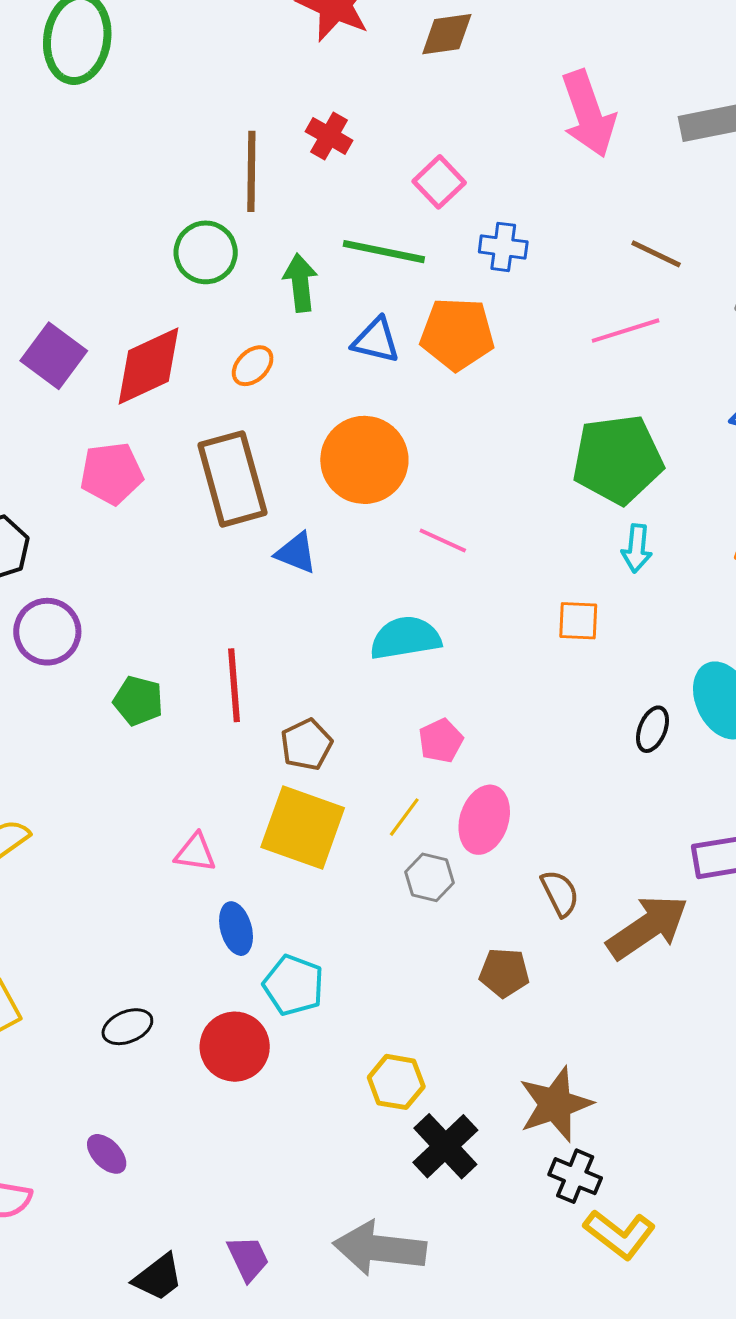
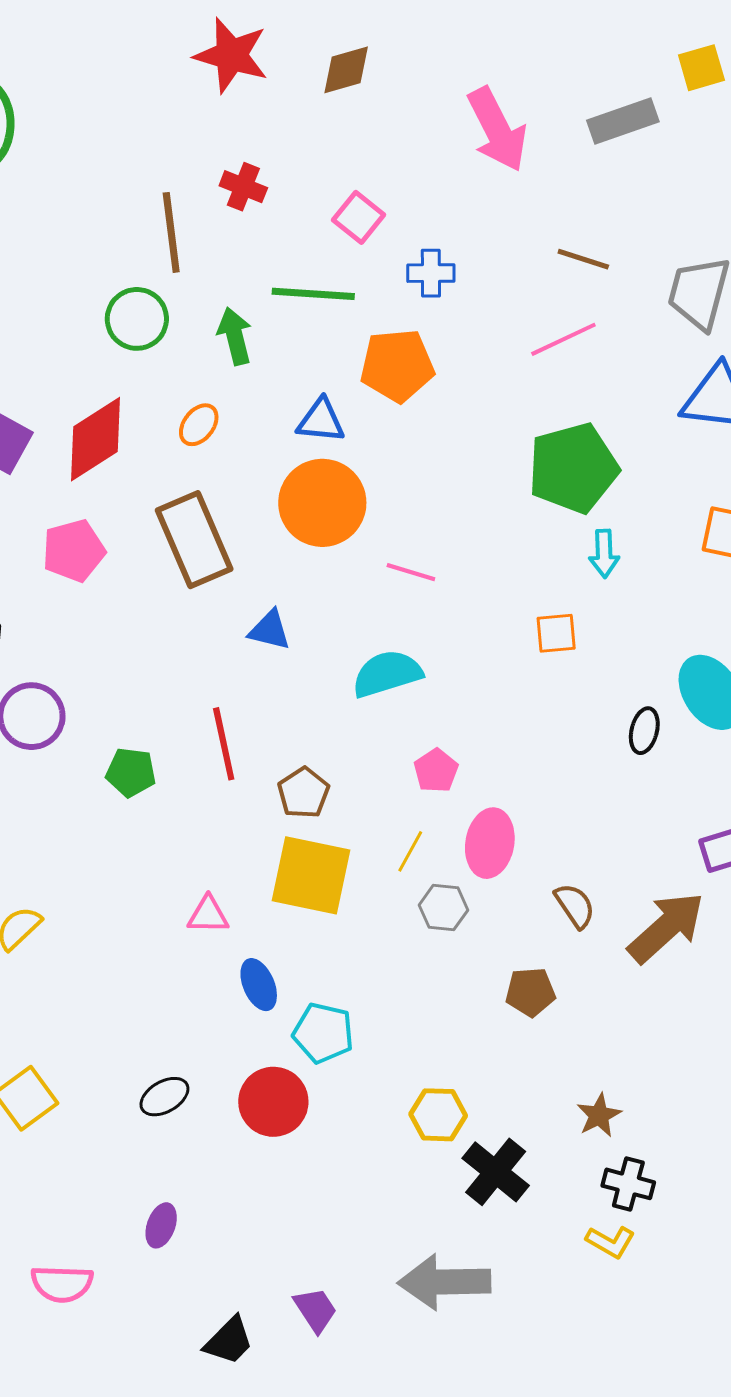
blue triangle: (376, 340) -> (321, 421), moved
blue triangle: (296, 553) -> (270, 630), moved
brown star: (555, 1104) -> (599, 1115), size x0.6
purple ellipse: (107, 1154) -> (161, 1225), turned 72
yellow L-shape: (620, 1234) -> (610, 1242), moved, size x0.7

